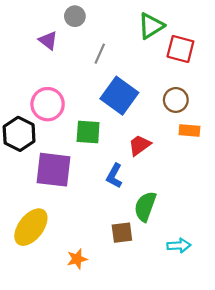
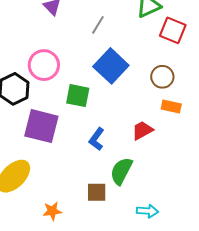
red trapezoid: (140, 145) -> (142, 130), moved

